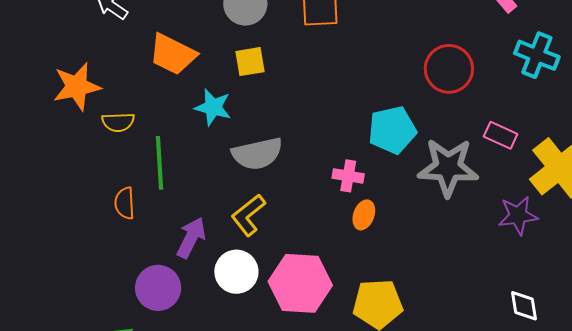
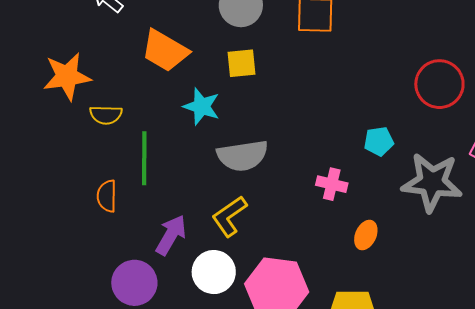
cyan pentagon: (392, 130) -> (379, 141), size x0.6
orange ellipse: (364, 215) -> (366, 235), moved

